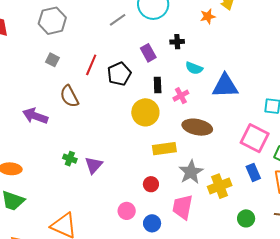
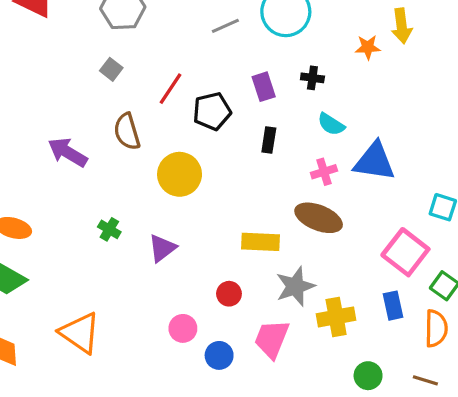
pink cross: (181, 96) -> (324, 172), moved
yellow circle: (145, 112) -> (180, 174), moved
purple triangle: (94, 165) -> (162, 248), moved

